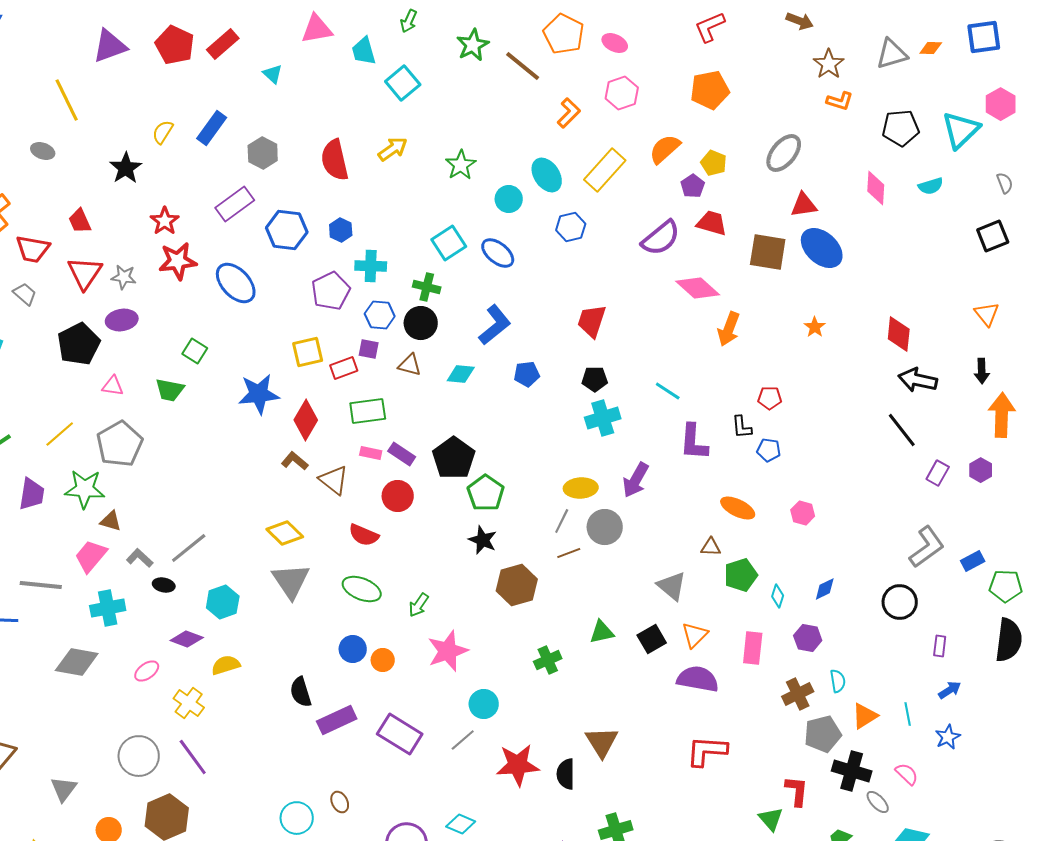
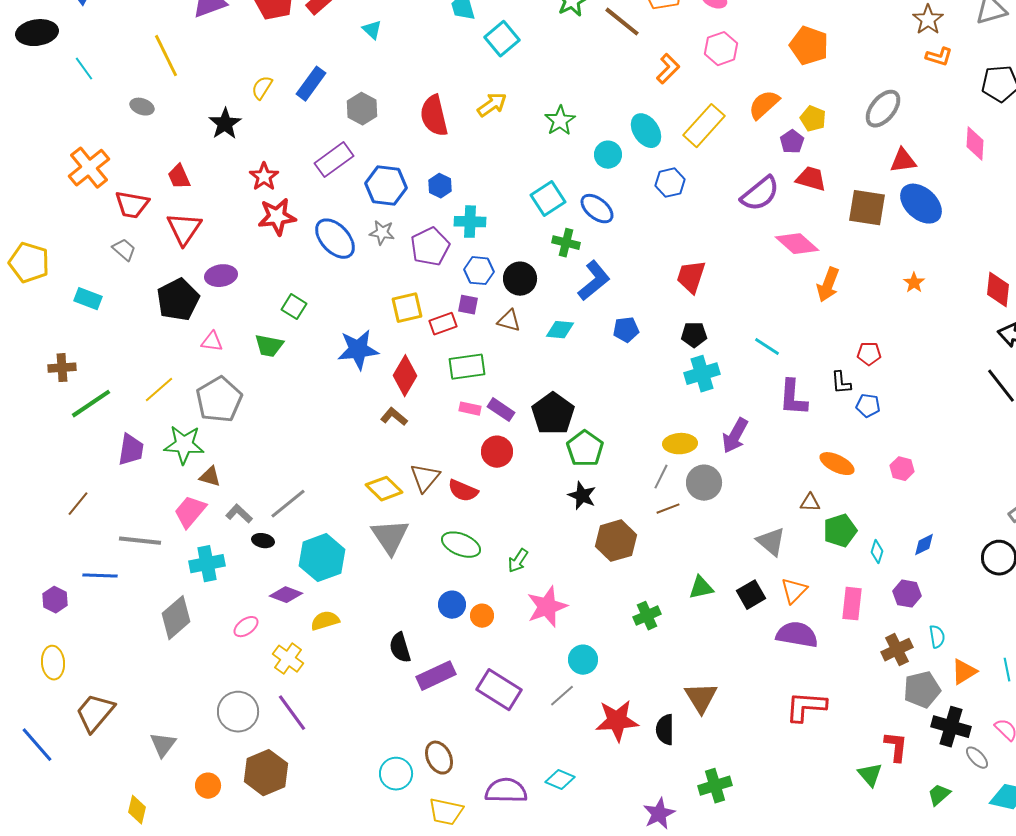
orange pentagon: (710, 90) -> (809, 46), turned 30
gray star: (124, 277) -> (382, 233), moved
green cross: (427, 287) -> (566, 243), moved
brown triangle: (334, 480) -> (425, 478), moved, turned 32
cyan hexagon: (223, 602) -> (322, 558), size x1.4
gray diamond: (77, 662) -> (176, 618), turned -51
brown ellipse: (340, 802) -> (439, 758), size x1.5

